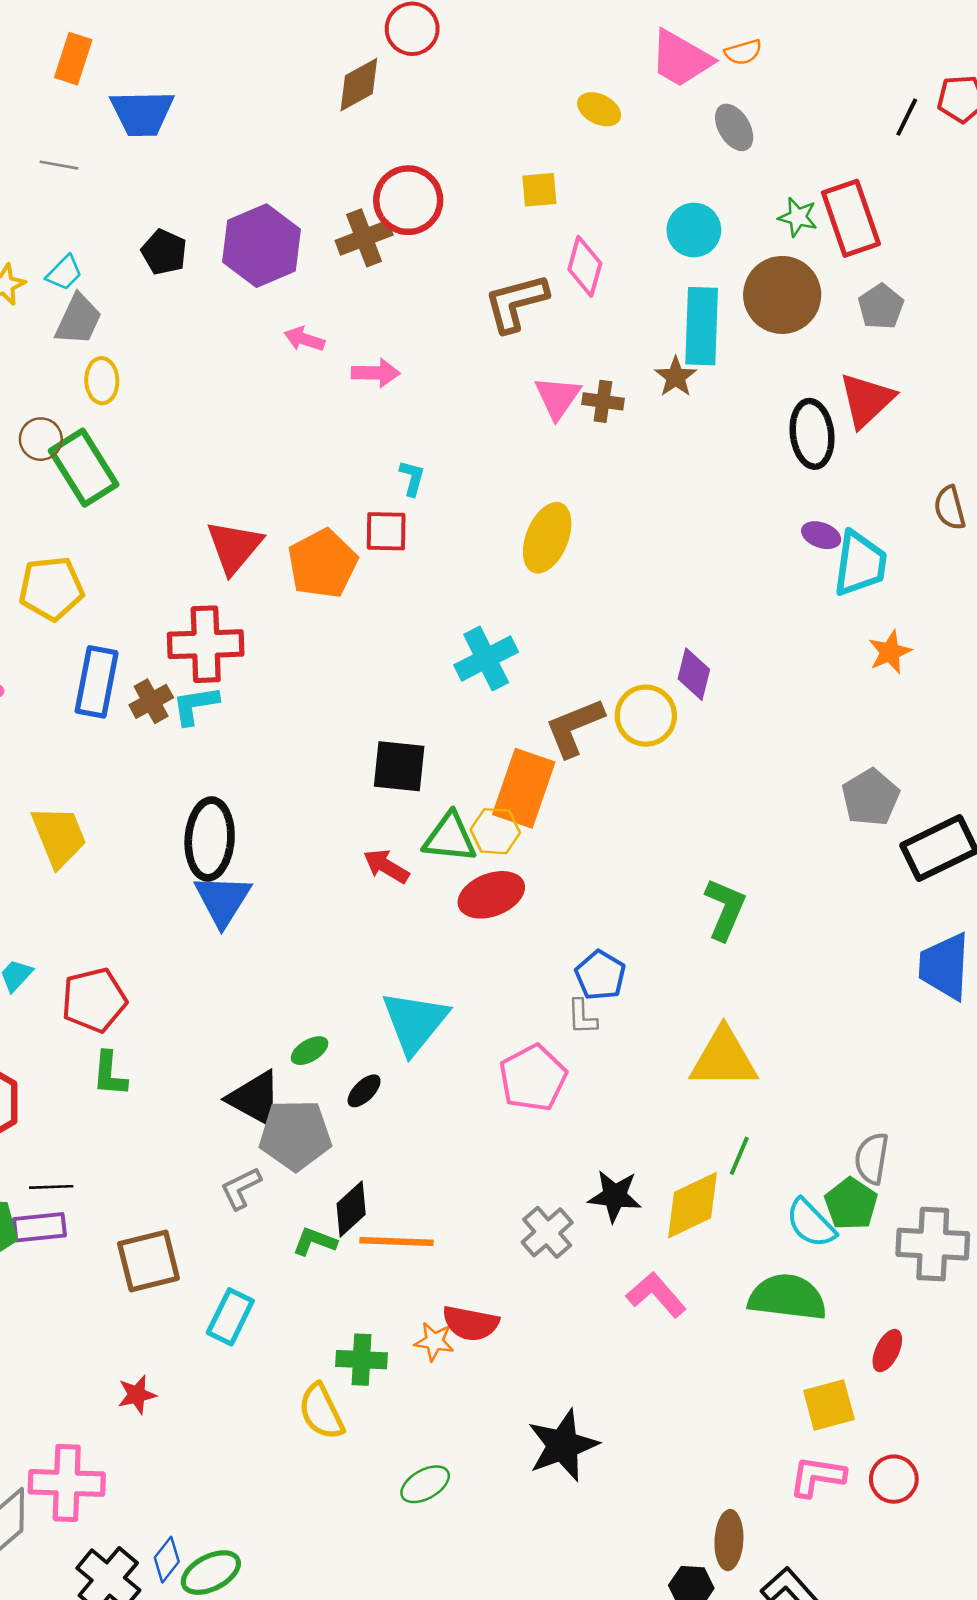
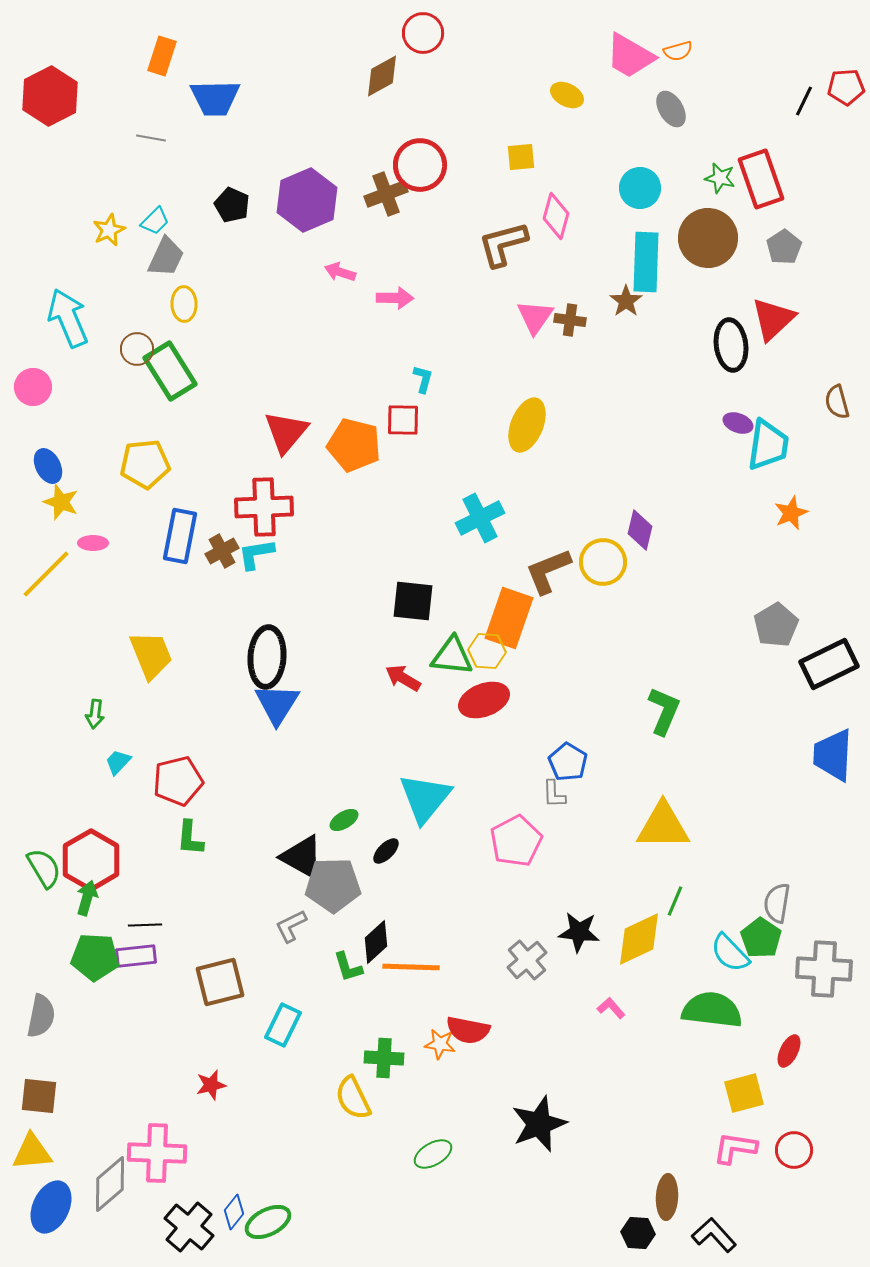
orange pentagon: (323, 564) -> (354, 445), turned -30
green L-shape: (315, 1241) -> (348, 967), turned -128
pink L-shape: (656, 1295) -> (611, 1008), size x0.6

